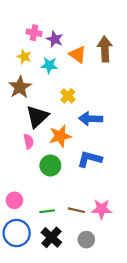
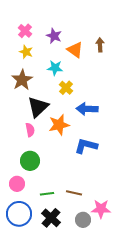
pink cross: (34, 33) -> (25, 31), moved, turned 32
brown arrow: (105, 49) -> (100, 45), size x0.6
cyan star: (49, 65) -> (55, 68), moved
green circle: (50, 166) -> (30, 161), moved
pink star: (102, 209) -> (101, 209), moved

